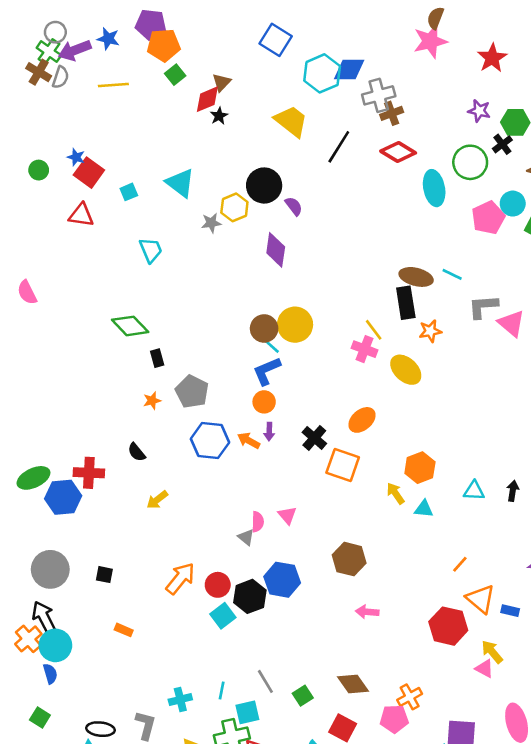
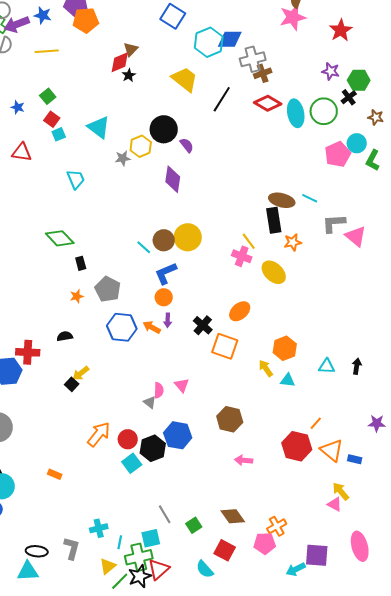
green square: (175, 75) -> (48, 96), moved
red square: (89, 173) -> (52, 119), moved, size x0.7
cyan ellipse: (434, 188) -> (296, 113), moved
cyan line: (271, 345) -> (144, 247), moved
black semicircle: (137, 452) -> (65, 336), turned 119
black square: (104, 575) -> (72, 384), moved, turned 32
red hexagon: (448, 626) -> (297, 446), moved
cyan line: (222, 690) -> (120, 542), moved

